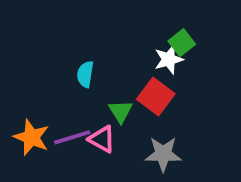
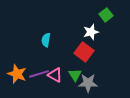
green square: (182, 43) -> (106, 15), moved
green triangle: (120, 111) -> (75, 75), moved

